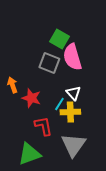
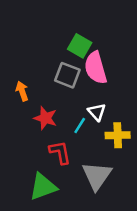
orange arrow: (12, 85) -> (22, 91), moved
yellow cross: (70, 112) -> (118, 135), moved

